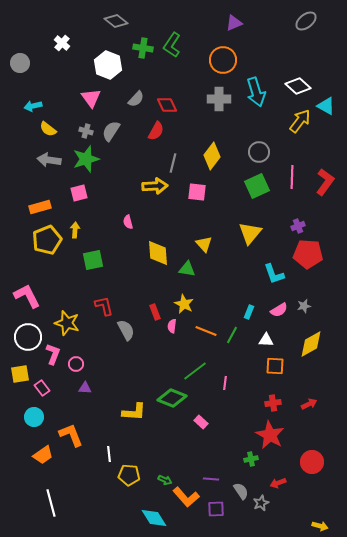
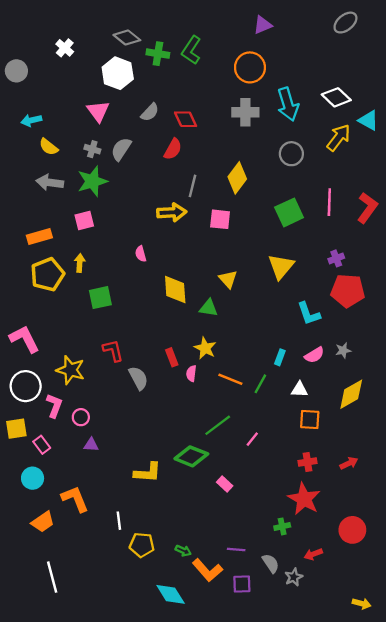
gray diamond: (116, 21) -> (127, 38), moved
gray circle: (259, 152) -> (291, 154), moved
pink line: (225, 383) -> (252, 439), turned 32

